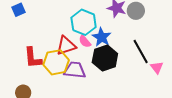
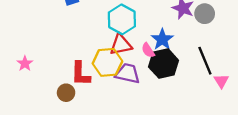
cyan hexagon: (84, 22) -> (122, 19), moved
pink semicircle: (85, 41) -> (148, 50), moved
red L-shape: (33, 58) -> (81, 74), moved

